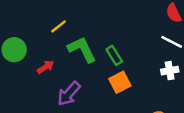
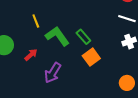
yellow line: (58, 26) -> (36, 21), turned -64

